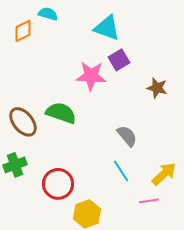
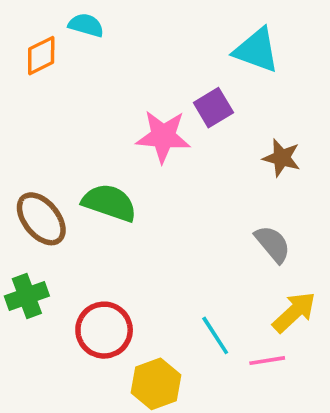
cyan triangle: (107, 28) -> (256, 50), moved
gray semicircle: (127, 136) -> (273, 244), moved
cyan line: (121, 171) -> (215, 335), moved

